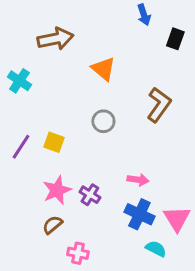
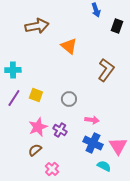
cyan cross: (19, 81) -> (13, 70), moved, turned -35
gray circle: (103, 121) -> (69, 99), moved
pink cross: (78, 253) -> (52, 169), turned 32

